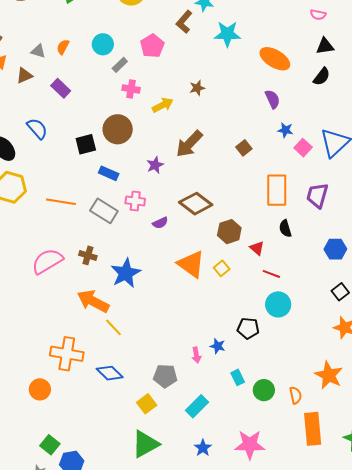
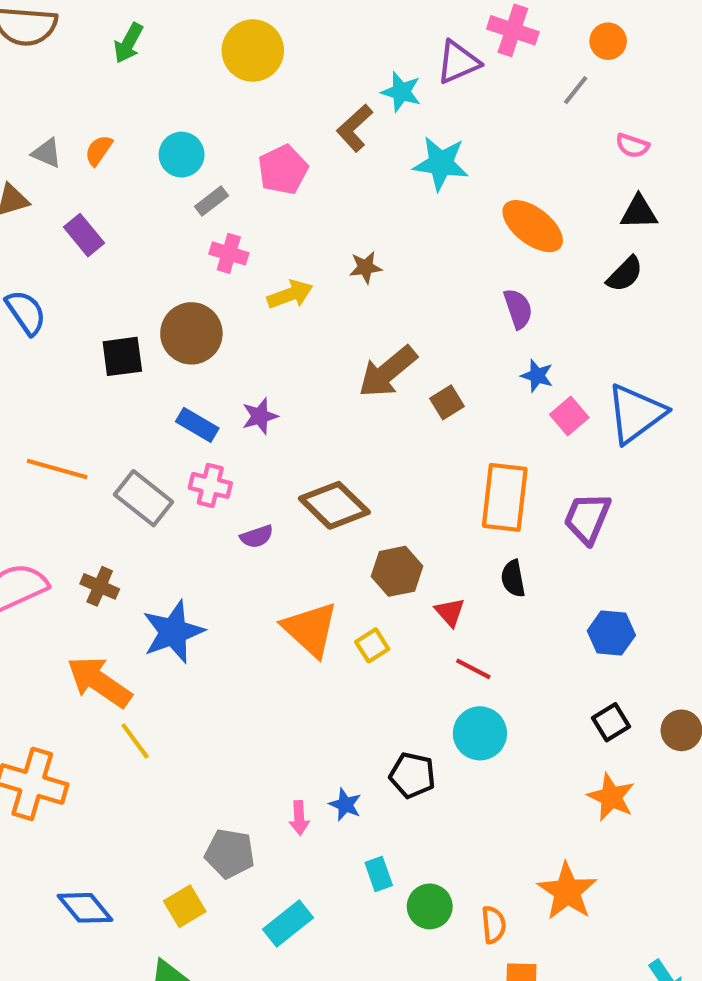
brown arrow: (189, 144) -> (388, 372), moved
blue rectangle: (109, 173) -> (197, 425), moved
blue diamond: (110, 373) -> (85, 908), moved

